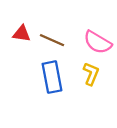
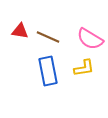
yellow L-shape: (91, 74) -> (84, 68), turned 60

